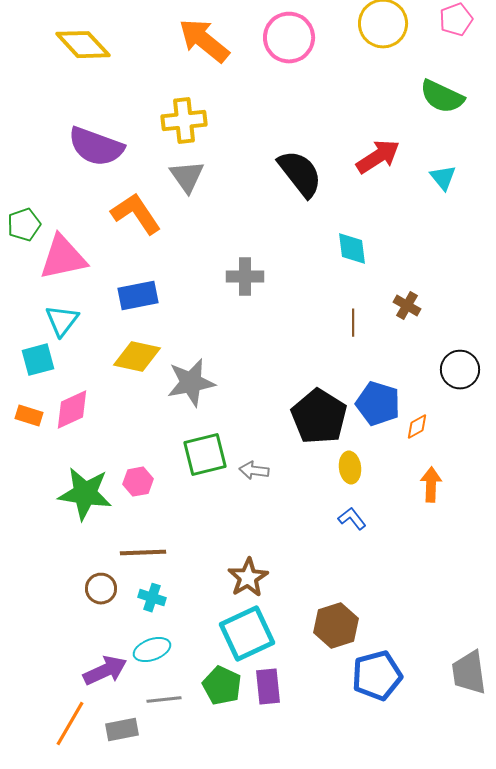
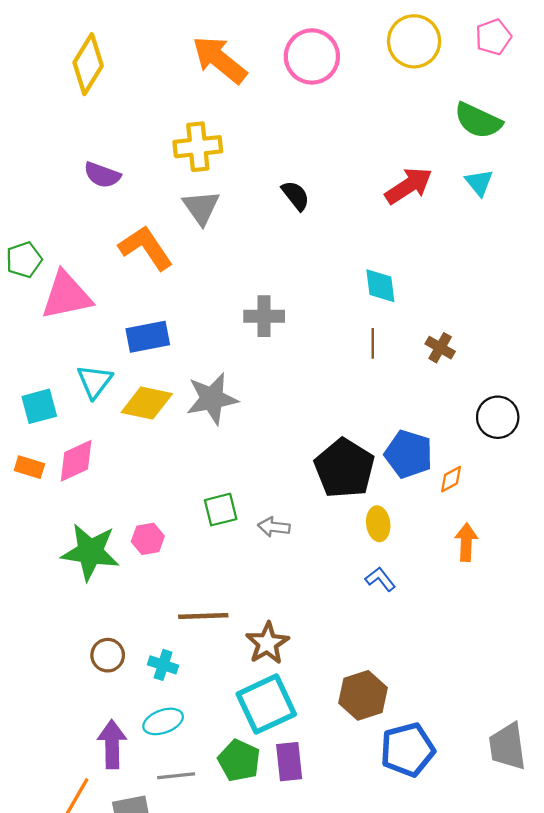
yellow diamond: (83, 45) -> (88, 64), turned 74
purple semicircle: (96, 147) -> (102, 175), size x0.6
black semicircle: (300, 174) -> (296, 196), moved, size x0.6
cyan triangle: (443, 178) -> (479, 183), moved
cyan triangle: (62, 321) -> (95, 381), moved
brown line: (353, 323) -> (373, 343), moved
gray star: (191, 383) -> (212, 399), moved
green square: (205, 455) -> (221, 510), size x0.7
brown line: (143, 553) -> (203, 616), moved
purple arrow: (105, 671) -> (112, 744), turned -66

